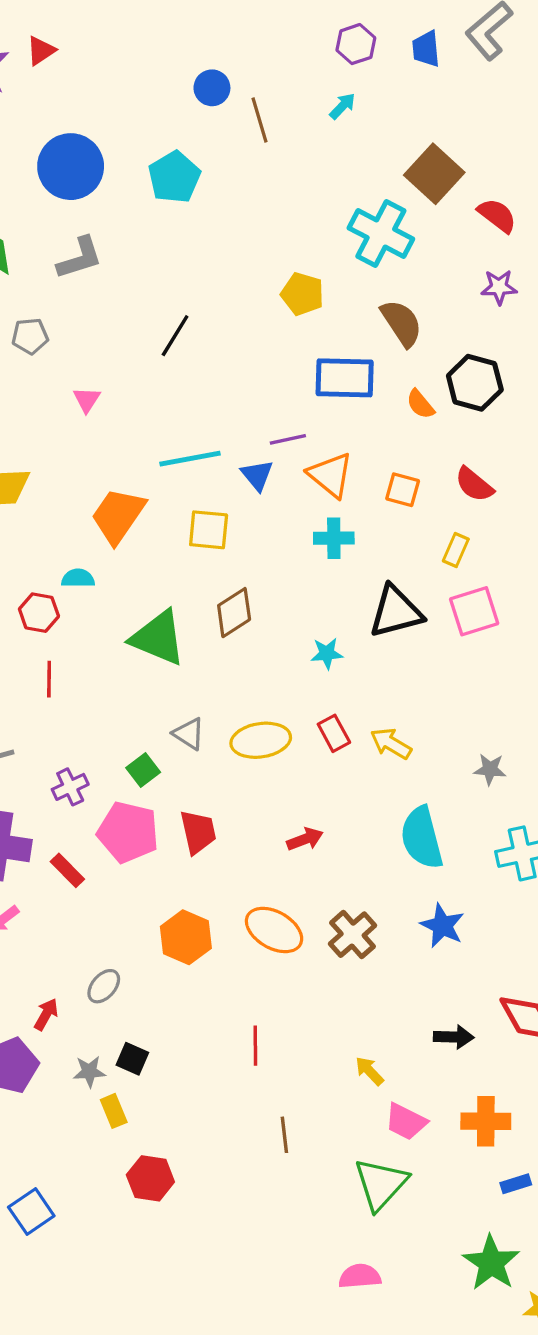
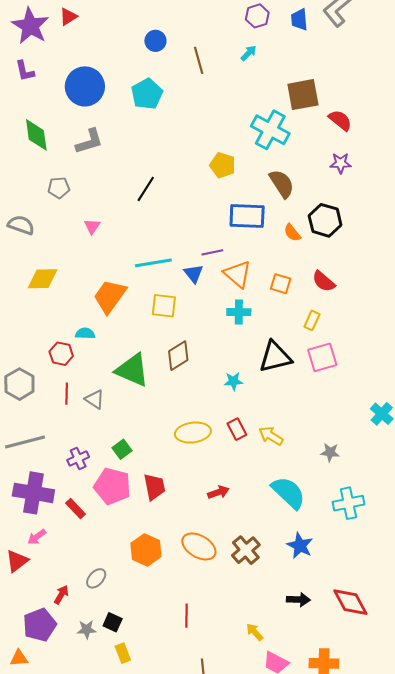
blue circle: (212, 88) -> (155, 41), moved
brown square: (434, 174) -> (303, 95), turned 36
gray triangle: (189, 734) -> (95, 399), moved
cyan semicircle: (422, 838) -> (288, 493), turned 147
black arrow: (454, 1037) -> (298, 600), moved
yellow rectangle: (114, 1111) -> (123, 653), moved

